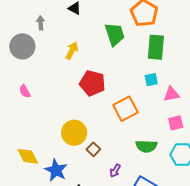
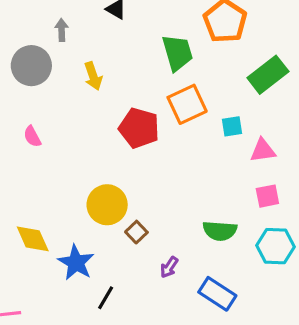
green rectangle: (156, 47) -> (268, 75), moved, turned 45
yellow arrow: (72, 51) -> (93, 76), moved, turned 132
orange square: (125, 109) -> (187, 104), moved

